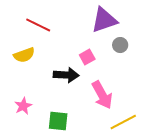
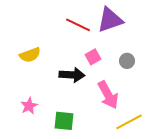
red line: (38, 25) -> (78, 25), moved
gray circle: (120, 45) -> (127, 61), moved

